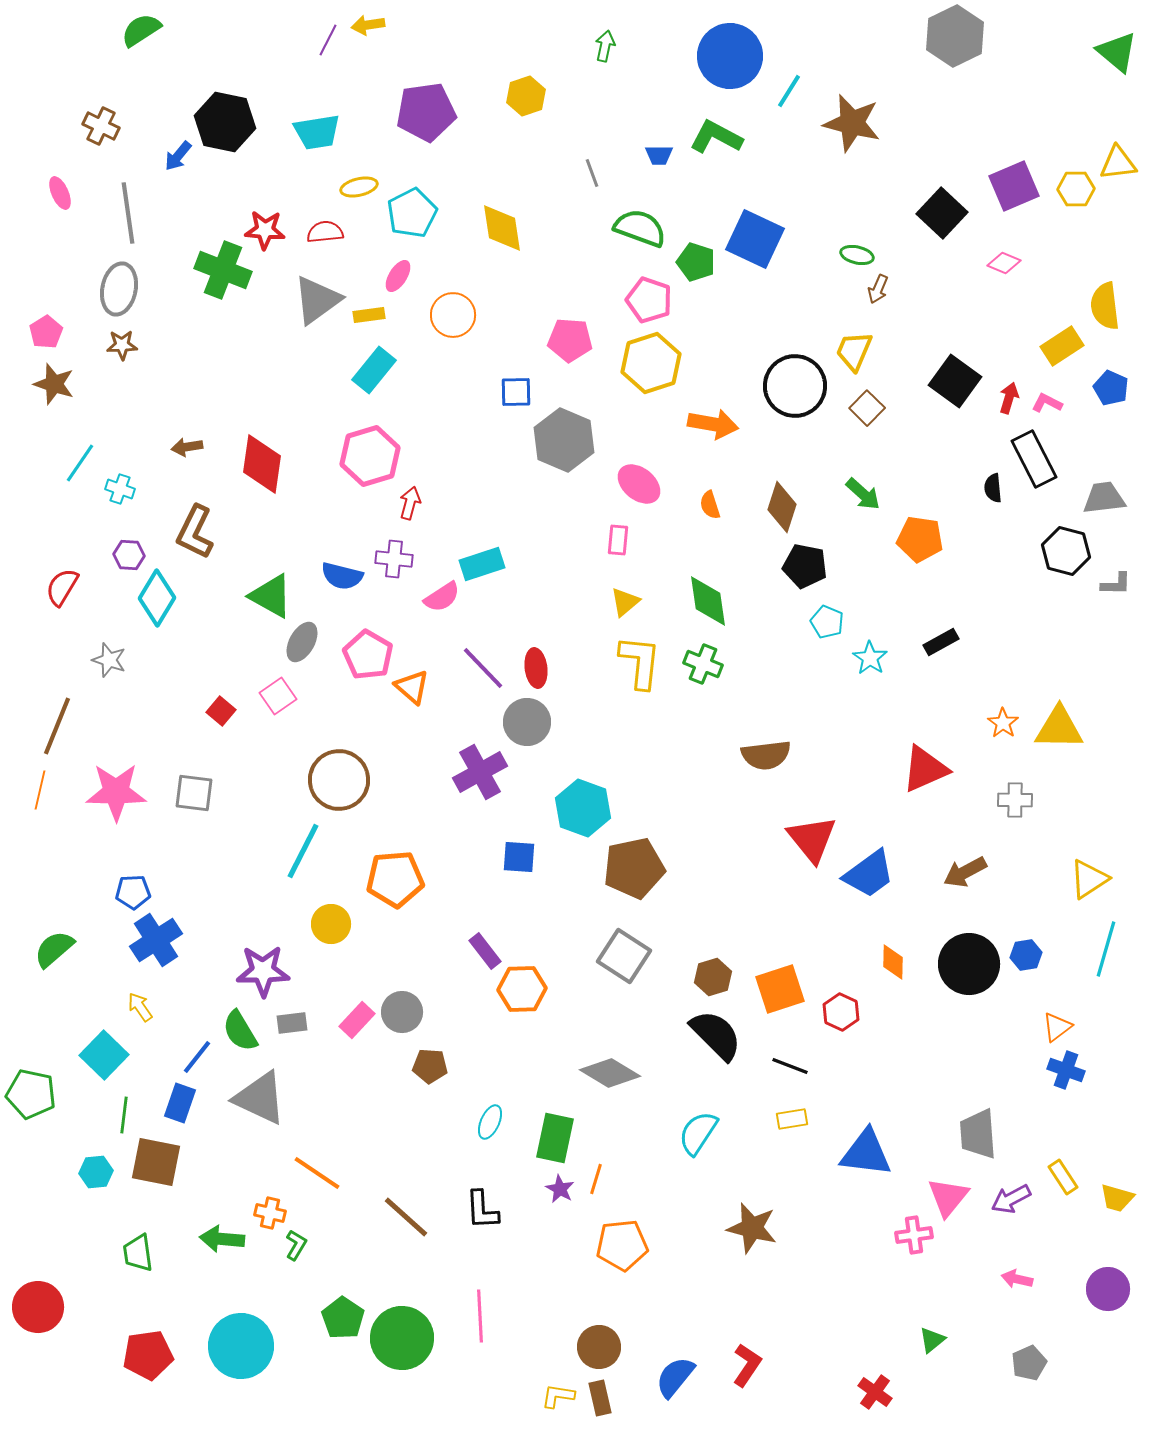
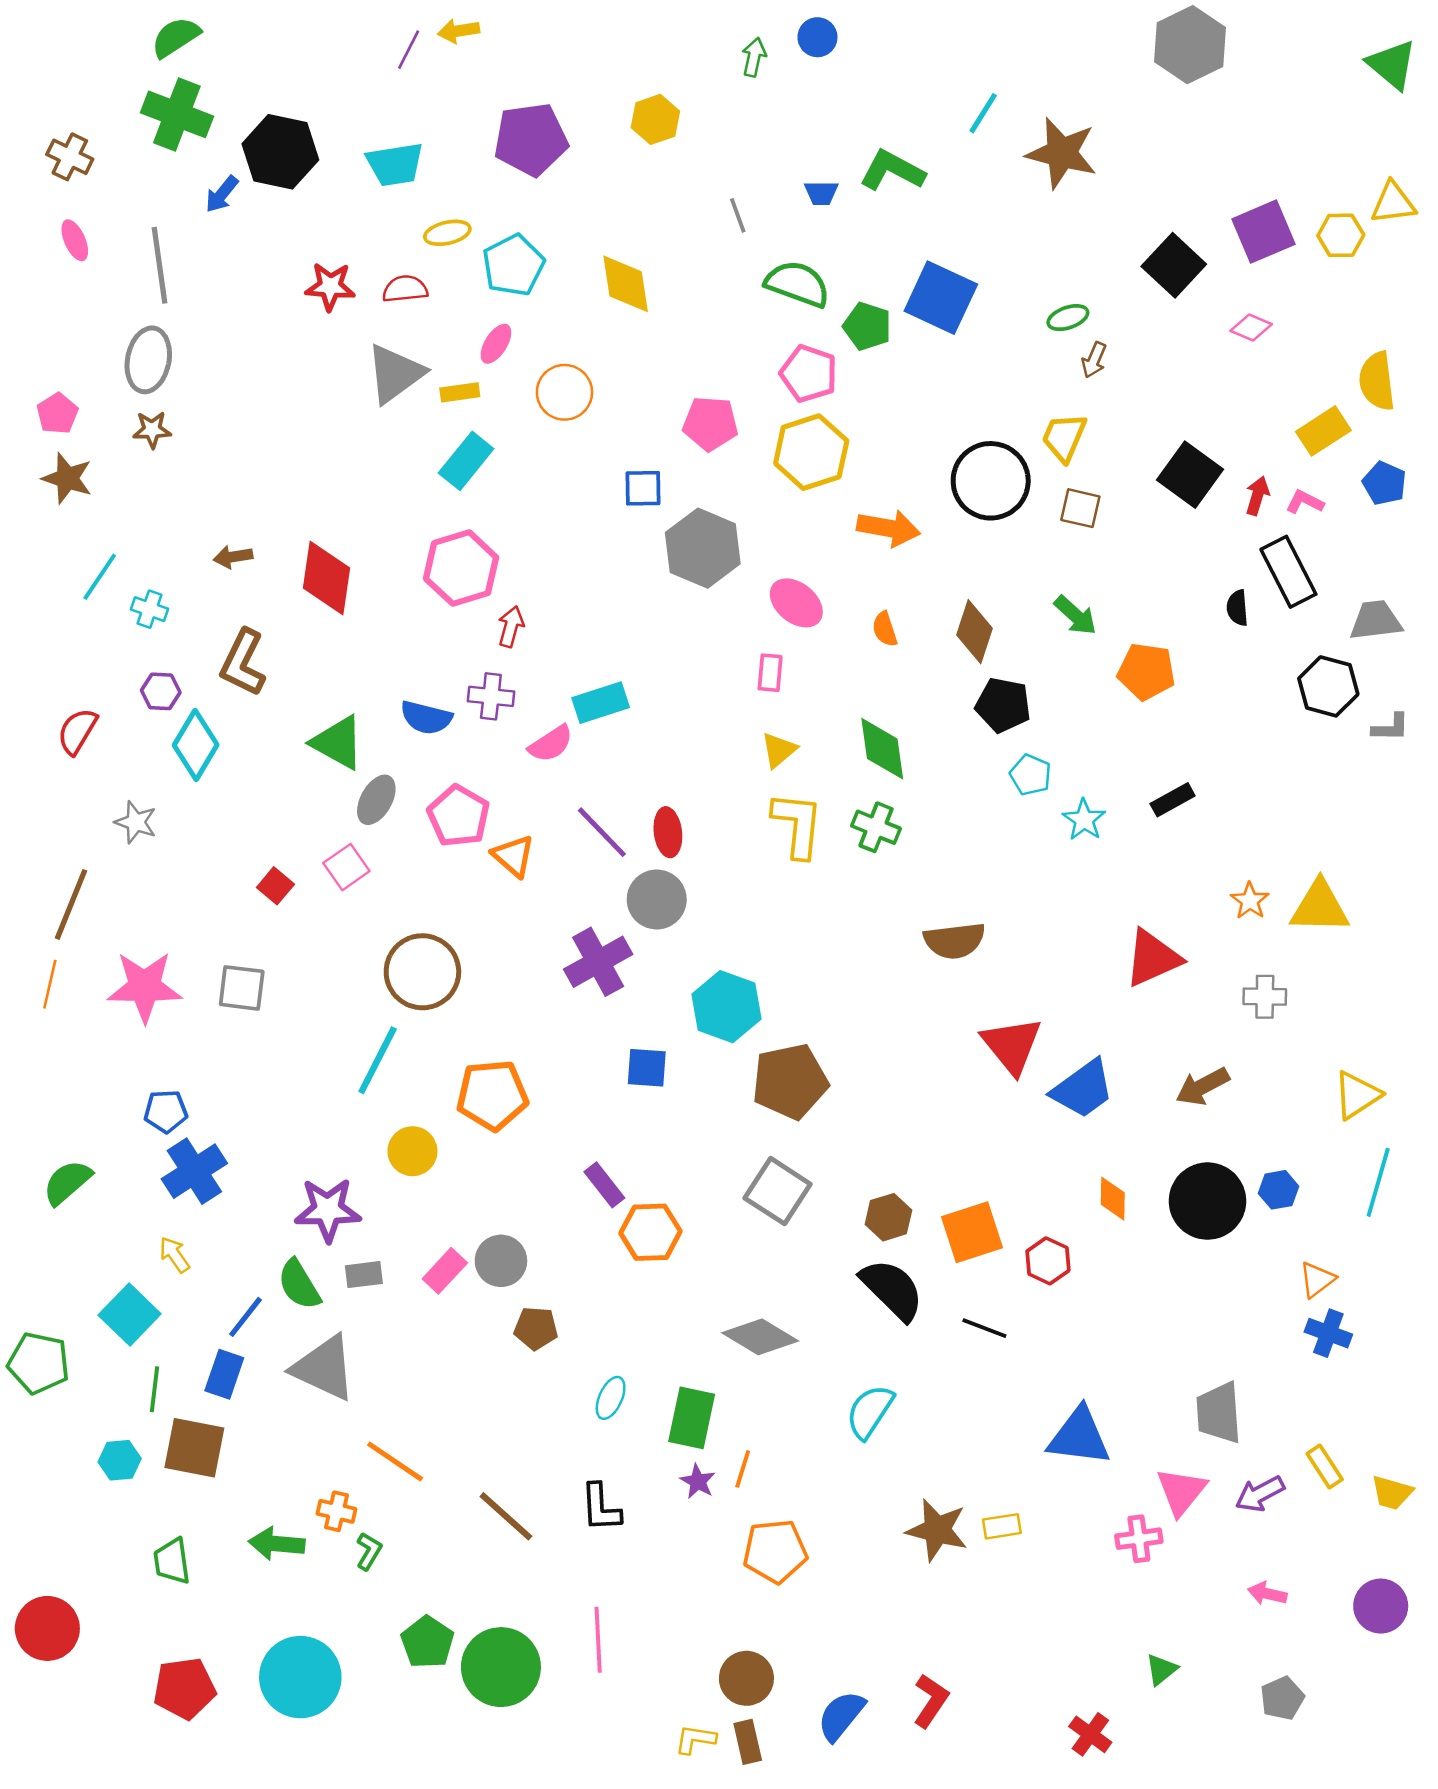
blue circle: (730, 56) -> (817, 37), moved, size x0.5
brown cross: (101, 126) -> (70, 157), moved
green ellipse: (857, 255) -> (1068, 318), turned -32
green cross: (223, 270) -> (177, 114), moved
brown square: (867, 408) -> (1080, 508), turned -32
yellow rectangle: (792, 1119) -> (1002, 1526), moved

